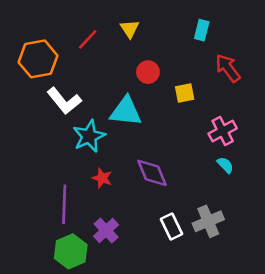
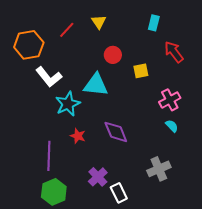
white rectangle: (172, 227) -> (119, 193), moved
purple cross: (106, 230) -> (98, 177), moved

